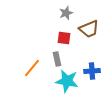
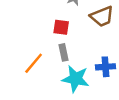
red square: (64, 38) -> (61, 27), moved

